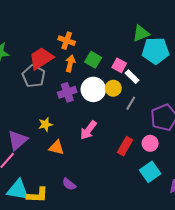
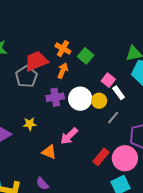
green square: (93, 60) -> (86, 56), moved
pink circle: (150, 143) -> (125, 158), size x1.6
orange triangle: (56, 147) -> (49, 152), moved

